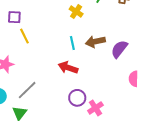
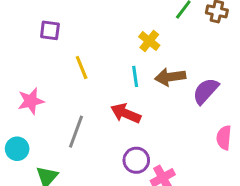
yellow cross: (76, 11) -> (149, 41), moved
yellow line: (24, 36) -> (82, 68), moved
gray line: (27, 90) -> (76, 132), moved, turned -30

